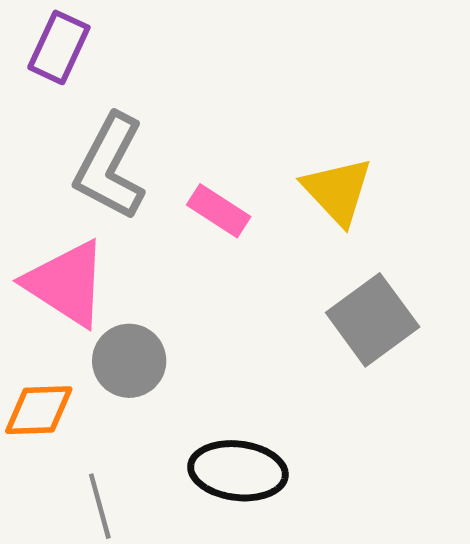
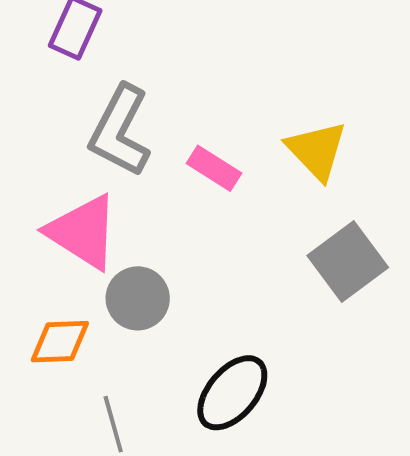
black ellipse: (238, 471) -> (232, 393), turned -56

